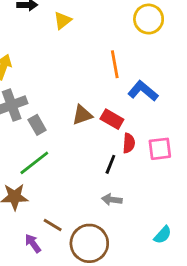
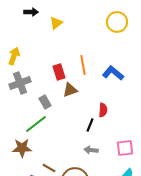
orange line: (115, 64) -> (83, 65), moved
red rectangle: (112, 119) -> (59, 72), moved, turned 42
gray rectangle: (37, 125) -> (45, 102), moved
pink square: (160, 149) -> (125, 148), moved

